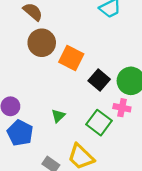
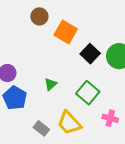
brown circle: (42, 43) -> (39, 16), size x0.7
pink cross: (122, 108) -> (110, 118), moved

